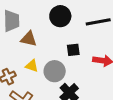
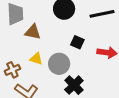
black square: (73, 50) -> (77, 42), turned 32

